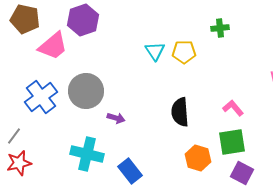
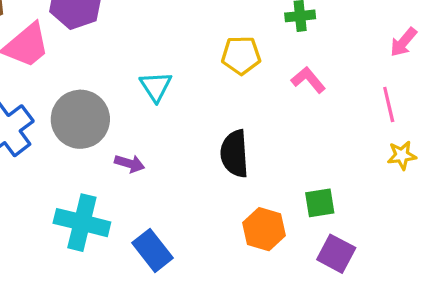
cyan triangle: (155, 51) -> (156, 86), moved
pink L-shape: (233, 108) -> (308, 80), moved
green square: (232, 142) -> (320, 203), size x0.7

